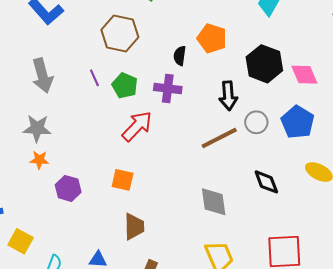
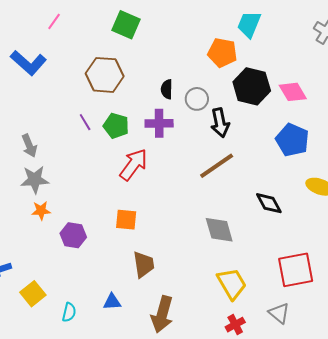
orange pentagon: (212, 38) -> (222, 53), moved
gray arrow: (42, 76) -> (29, 146), moved, size x0.7
gray circle: (256, 122) -> (197, 99), moved
yellow square: (21, 241) -> (33, 294), turned 30

